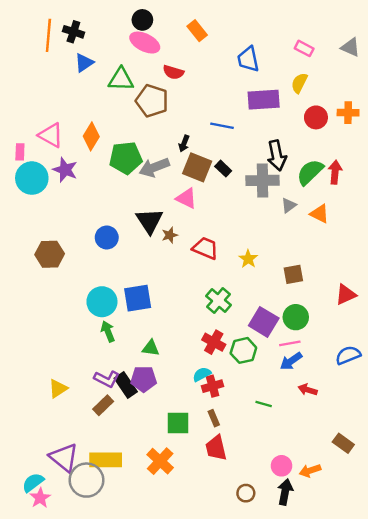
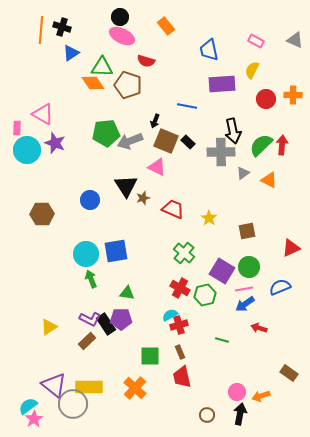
orange diamond: (91, 136) -> (93, 83), moved, turned -65
blue semicircle: (348, 355) -> (280, 287), moved

